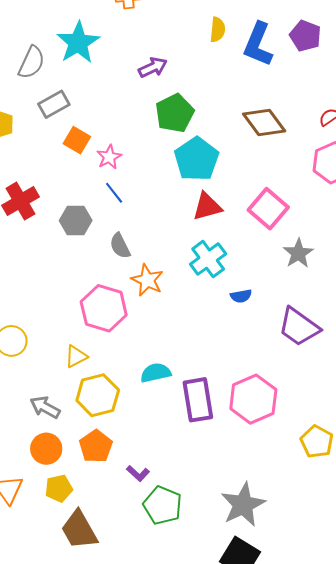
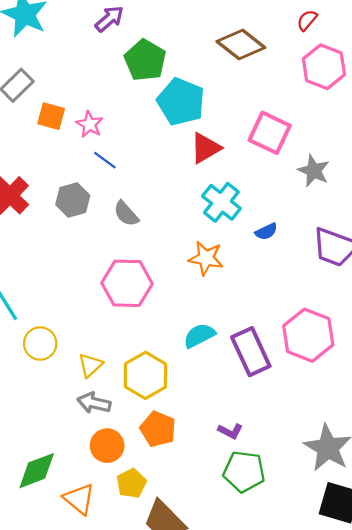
orange star: (147, 280) -> (206, 258), moved
yellow triangle: (76, 356) -> (90, 365), moved
purple L-shape: (138, 473) -> (230, 431), moved

